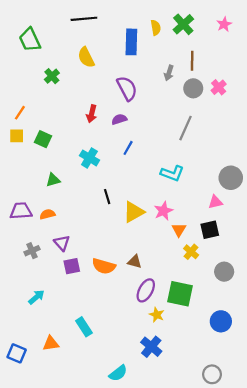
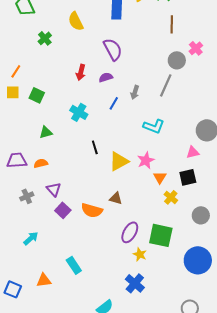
gray arrow: (169, 73) -> (135, 92), moved
gray circle: (193, 88) -> (177, 60), moved
brown triangle: (135, 262) -> (116, 198), moved
purple square: (72, 266) -> (63, 210), turned -35
blue circle: (221, 321) -> (198, 260), size x1.4

